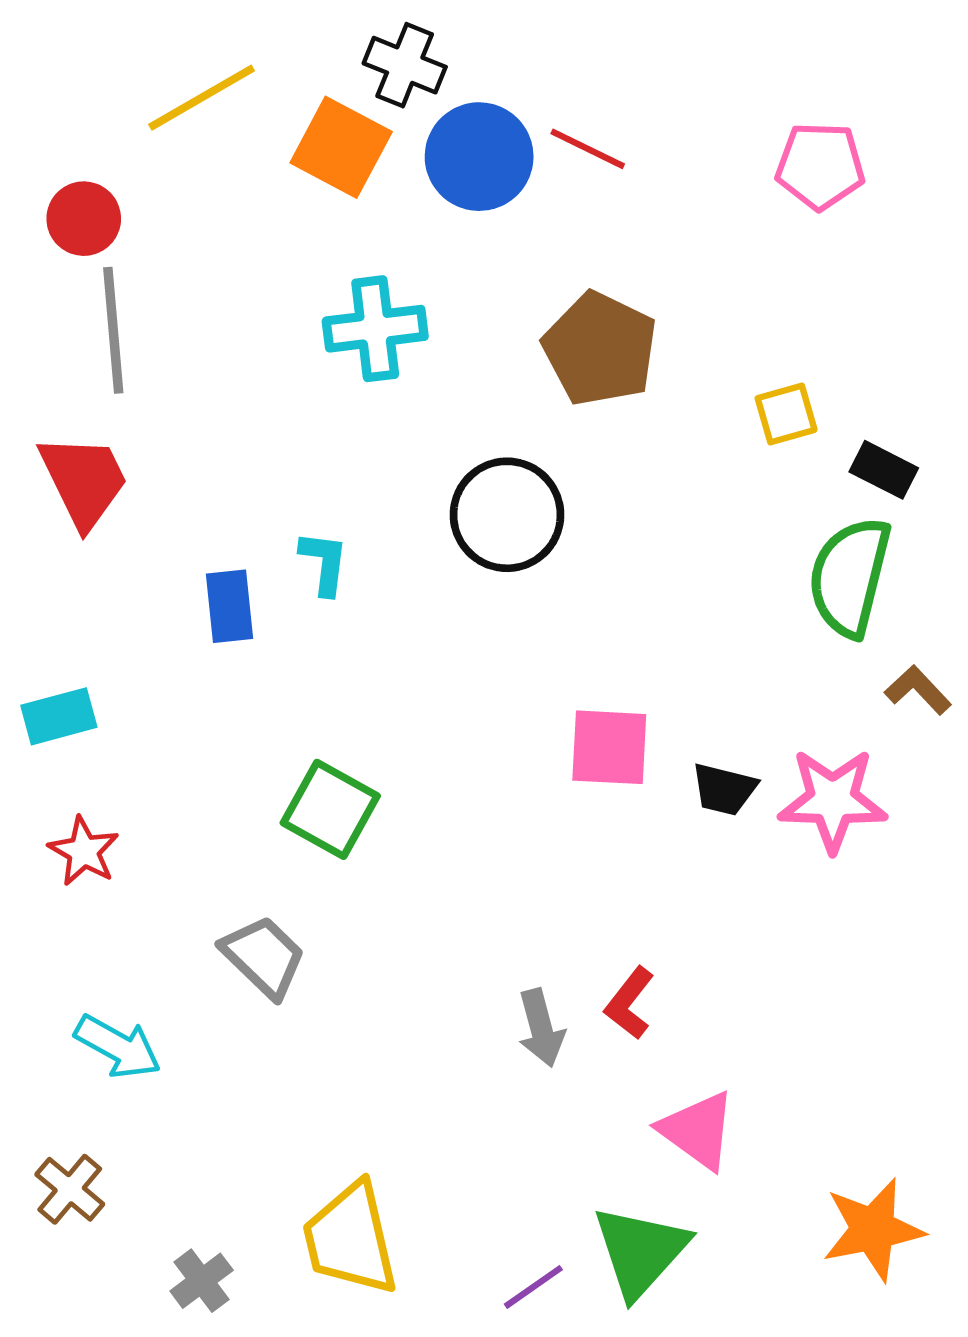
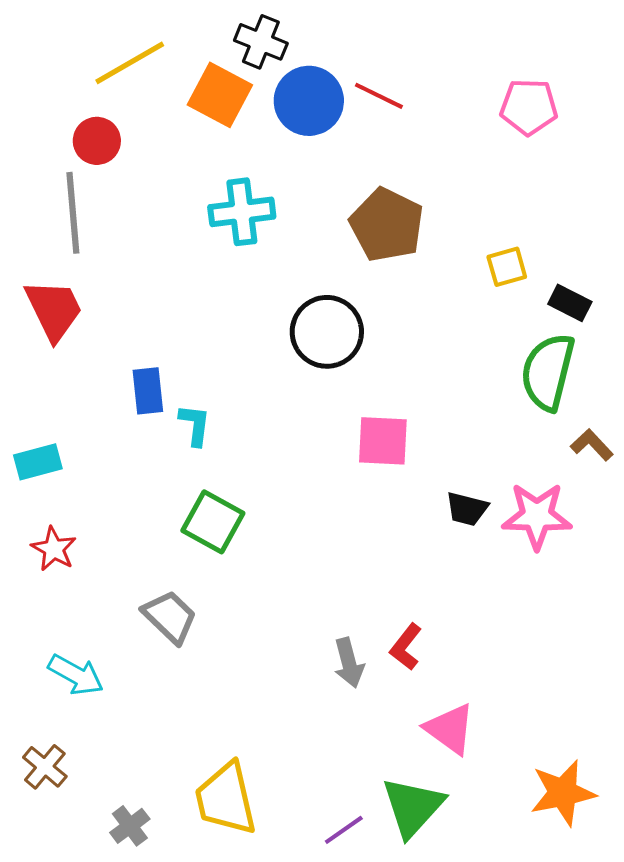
red circle: (84, 219) -> (97, 141), moved
cyan L-shape: (324, 563) -> (195, 425), moved
pink square: (609, 747) -> (383, 441), moved

